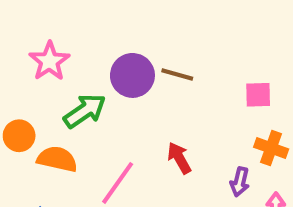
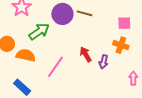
orange cross: (271, 148) -> (121, 45), moved
purple arrow: (240, 182) -> (104, 62), moved

